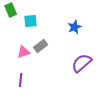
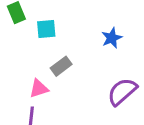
pink triangle: (24, 52) -> (39, 89), moved

